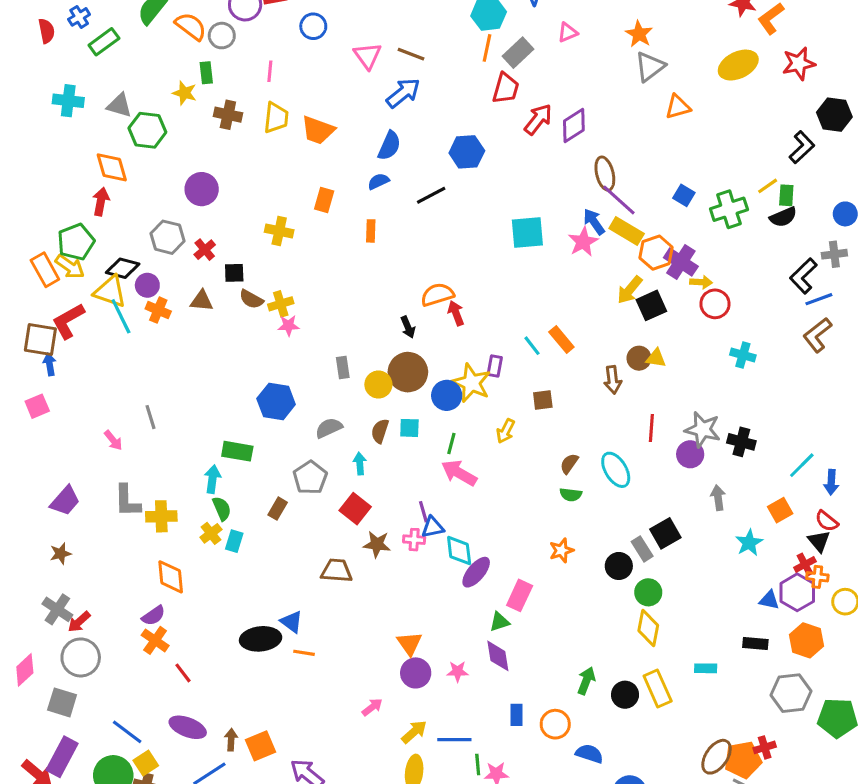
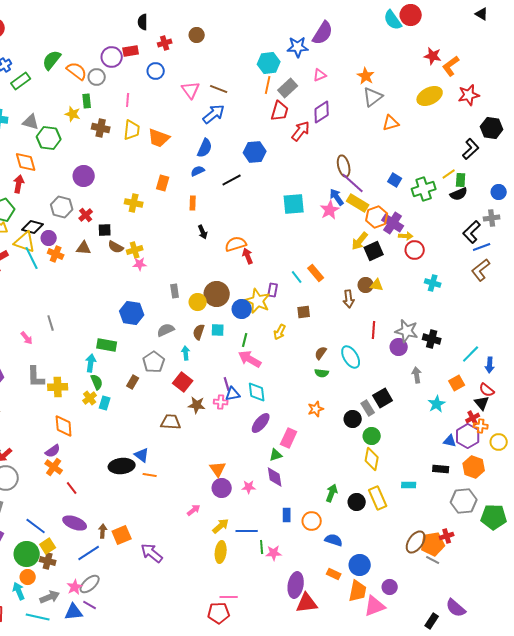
purple diamond: (574, 126) -> (322, 112), moved
black arrow: (408, 327) -> (203, 232), moved
cyan diamond: (459, 550) -> (257, 392), moved

